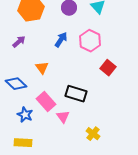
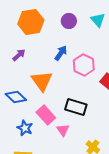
pink hexagon: (90, 41) -> (84, 65), moved
orange triangle: (42, 68) -> (42, 81), size x1.6

